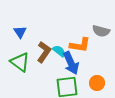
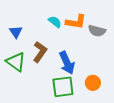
orange L-shape: (80, 45) -> (76, 22), moved
cyan semicircle: (59, 51) -> (55, 22), moved

